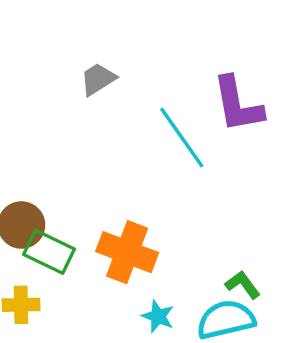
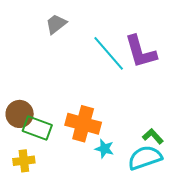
purple L-shape: (238, 104) -> (141, 52), moved
cyan star: (158, 316) -> (104, 149), moved

